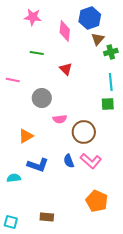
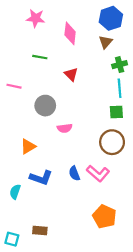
blue hexagon: (90, 18) -> (111, 18), moved
green cross: (111, 52) -> (120, 65), moved
brown circle: (84, 132) -> (112, 142), moved
cyan semicircle: (14, 178) -> (15, 192), turned -64
brown rectangle: (47, 217) -> (40, 230), moved

